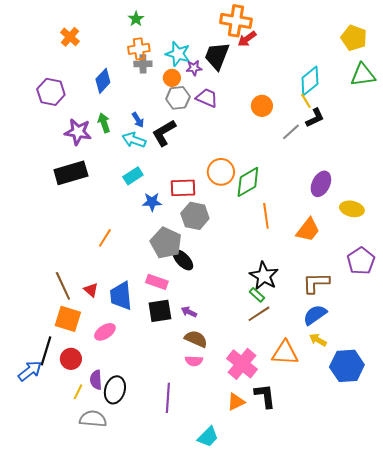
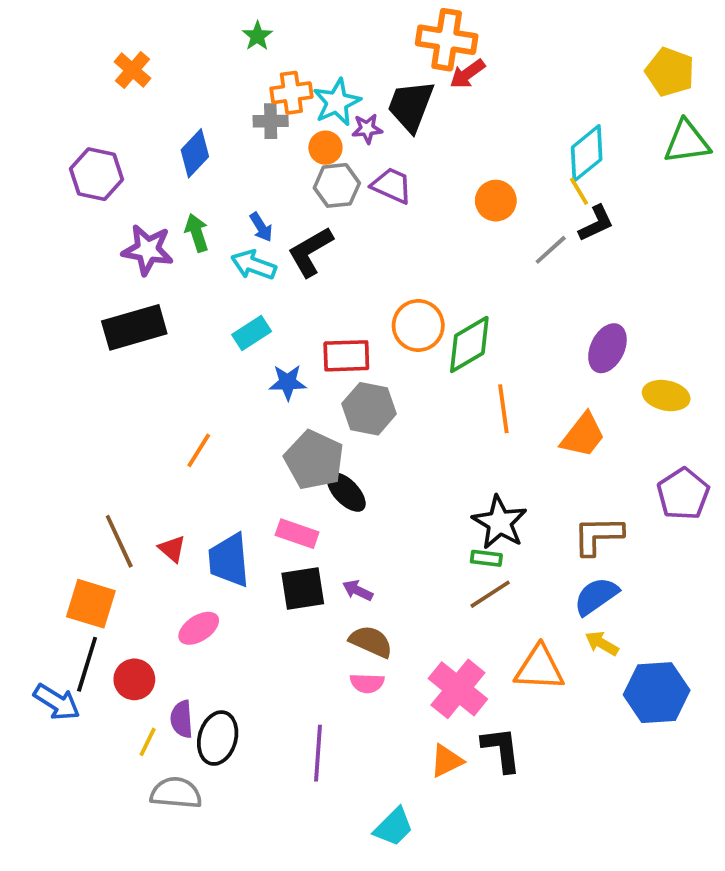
orange cross: (139, 49) -> (291, 93), moved
cyan star: (178, 54) -> (337, 102), turned 30
green rectangle: (257, 295) -> (486, 558), turned -35
orange square: (68, 319) -> (91, 604), moved
blue arrow: (30, 371) -> (57, 702), turned 70

